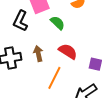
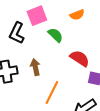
red semicircle: (68, 51) -> (80, 58), moved

